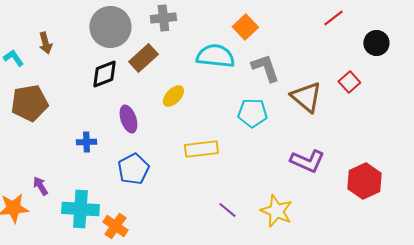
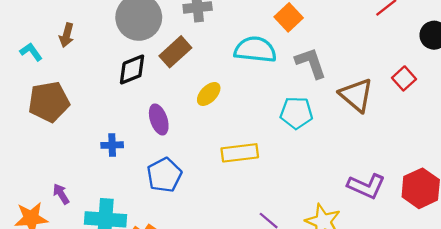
brown arrow: (45, 43) -> (67, 35), turned 30
purple L-shape: (307, 161) -> (366, 186), moved

